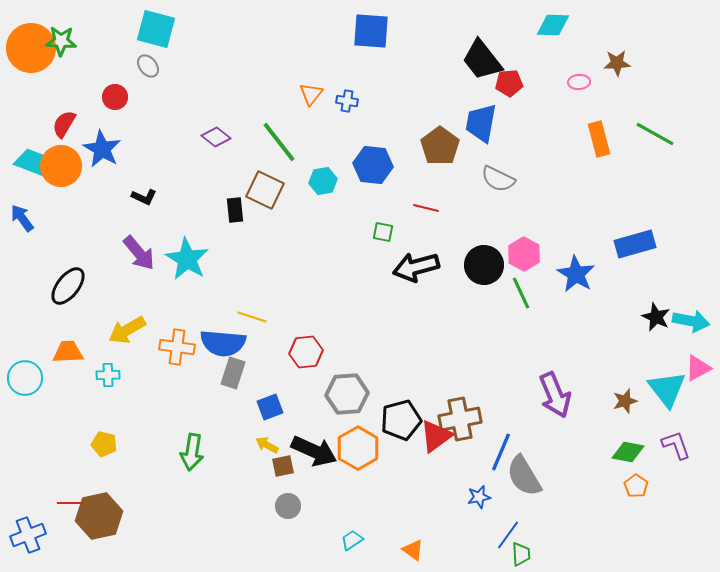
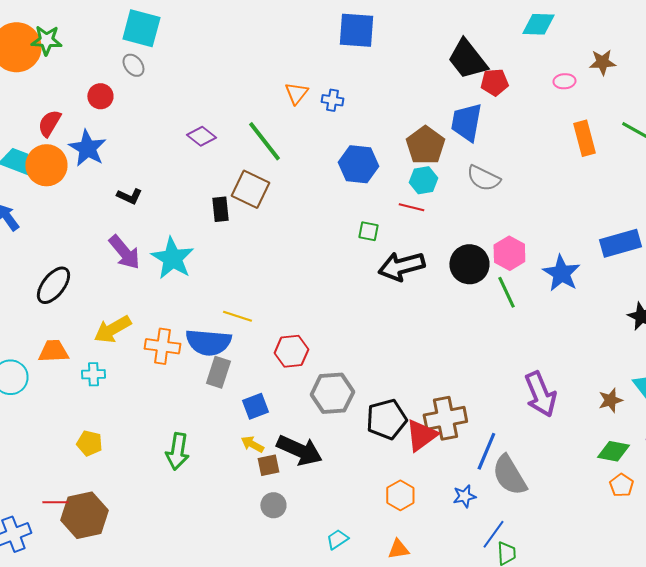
cyan hexagon: (323, 181) -> (423, 180), moved
orange hexagon: (358, 448) -> (400, 495), moved, size x0.7
orange triangle: (413, 550) -> (398, 549), turned -45

